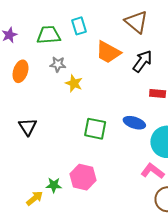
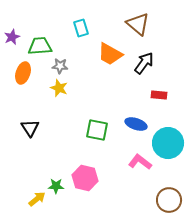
green trapezoid: (49, 35) -> (40, 46), moved
yellow star: (74, 83) -> (59, 88), moved
pink L-shape: (153, 171) -> (140, 162), moved

